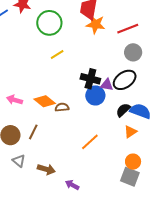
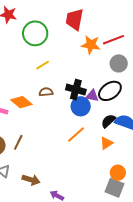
orange star: (96, 24) -> (91, 45), moved
orange diamond: (45, 101) -> (21, 102), moved
brown semicircle: (62, 107) -> (46, 92), moved
orange triangle: (130, 132) -> (106, 143), moved
orange line: (90, 142) -> (76, 135), moved

